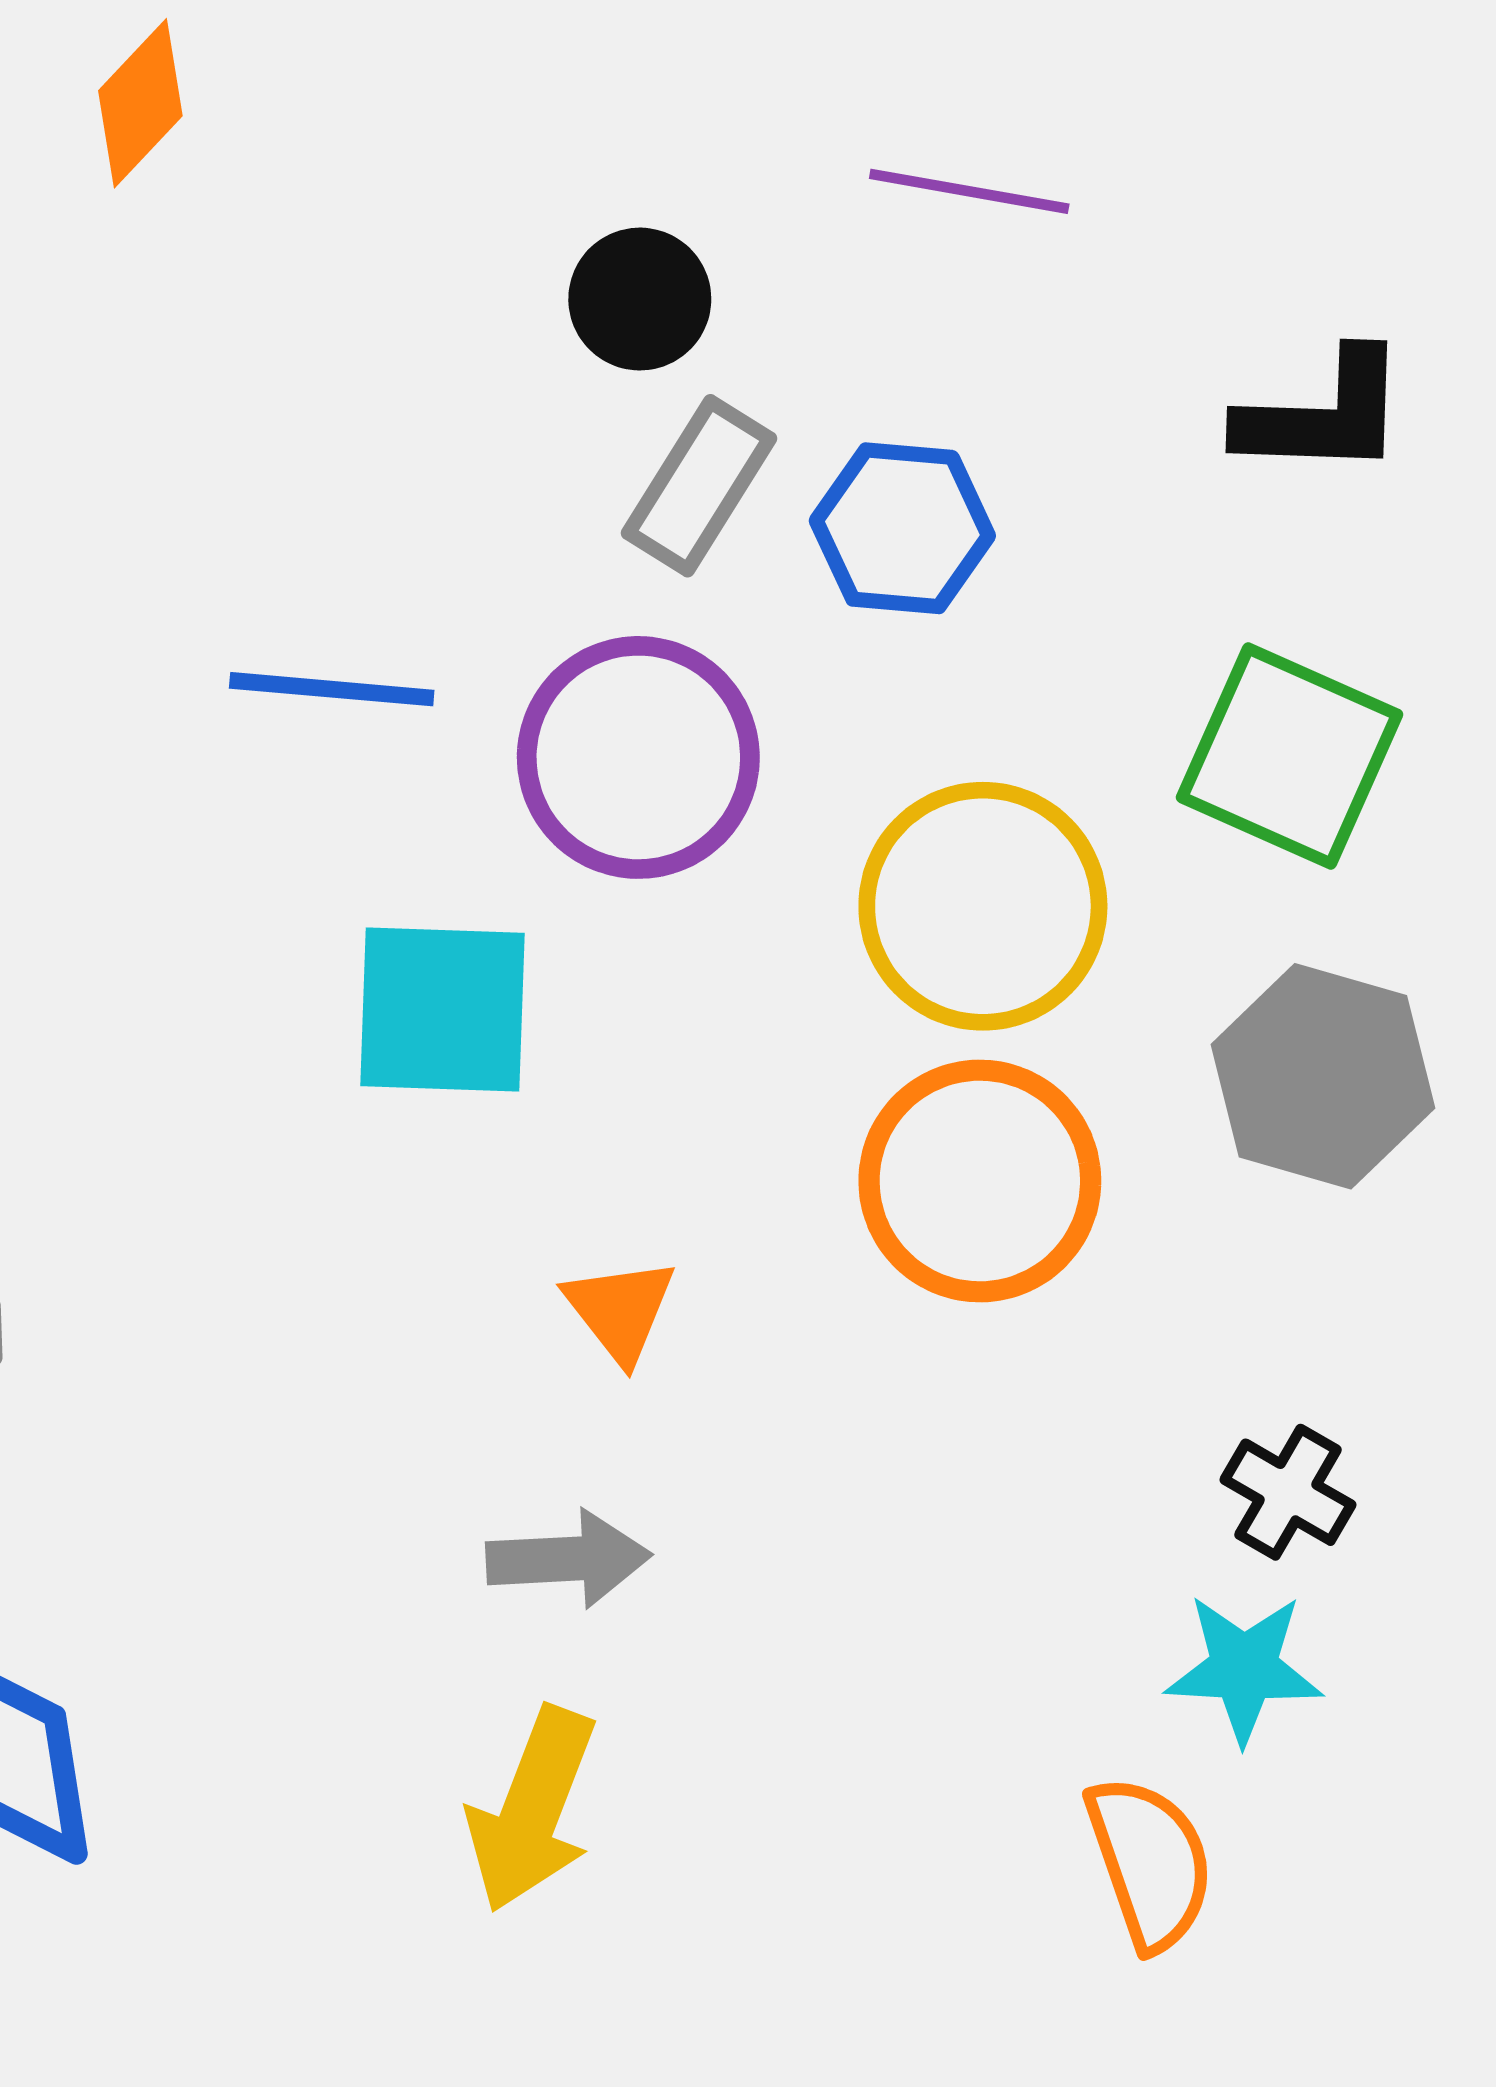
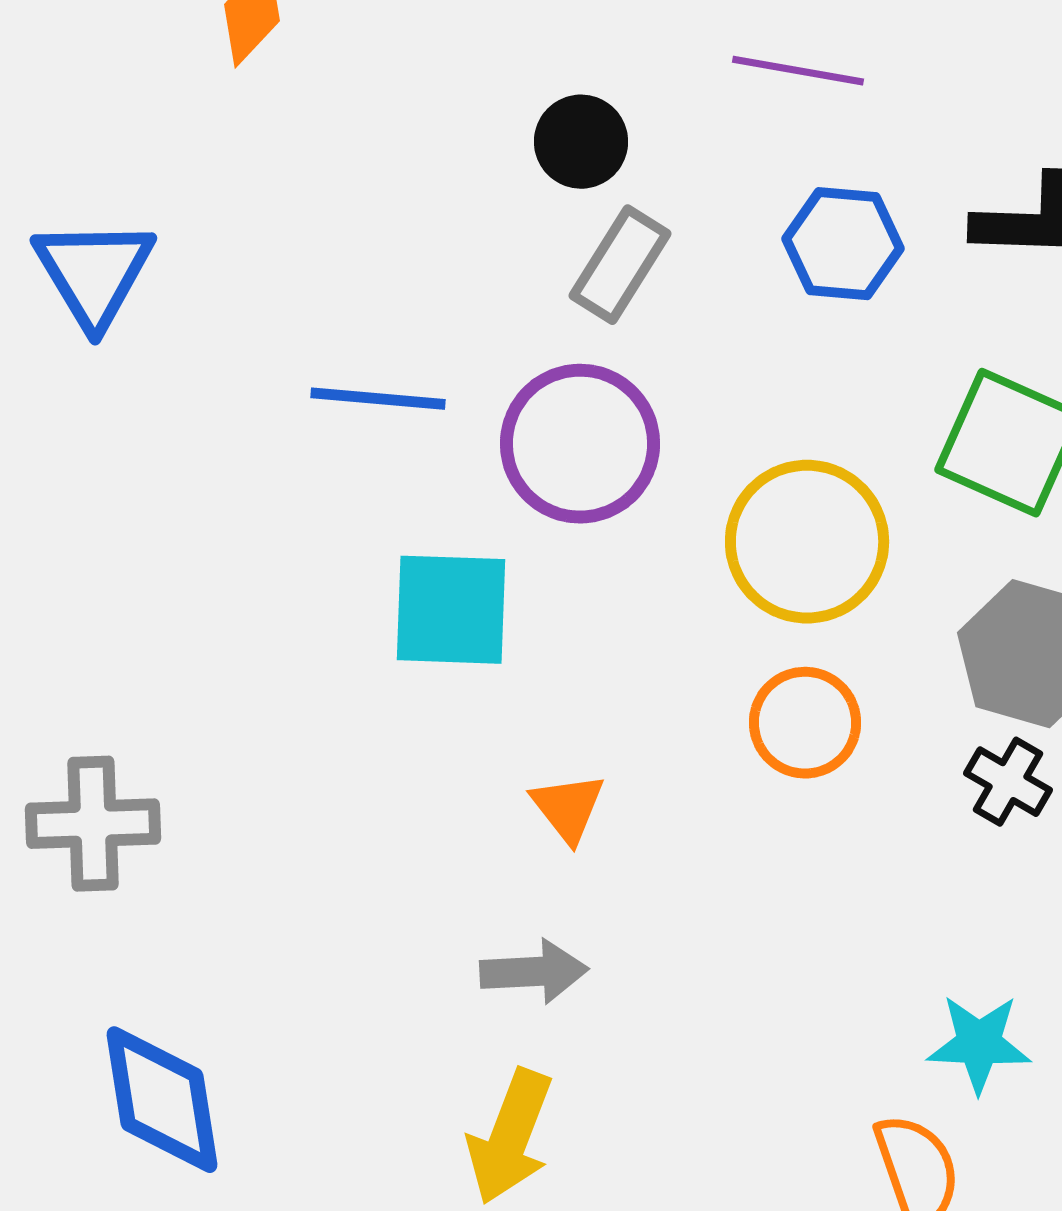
blue hexagon: (902, 528) -> (843, 244), moved
orange circle: (980, 1181) -> (805, 723), size x0.7
black cross: (1288, 1492) -> (1008, 782), moved

